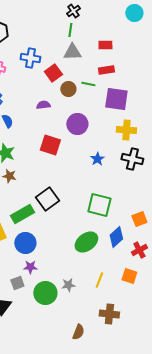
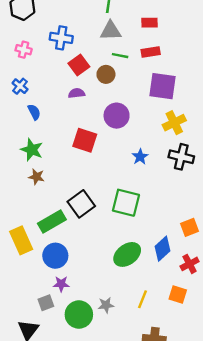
red square: (53, 73) -> (79, 65), moved
green line: (88, 84) -> (120, 56), moved
yellow cross: (126, 130) -> (174, 123), turned -30
green square: (99, 205) -> (126, 203), moved

